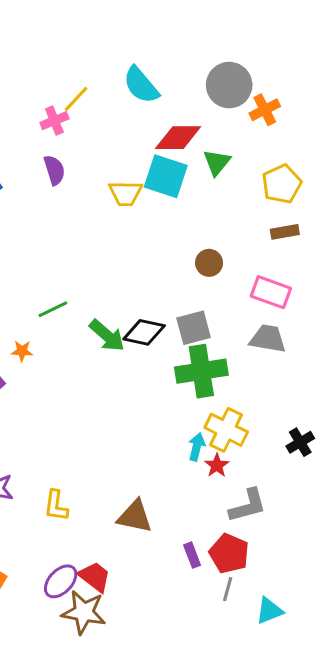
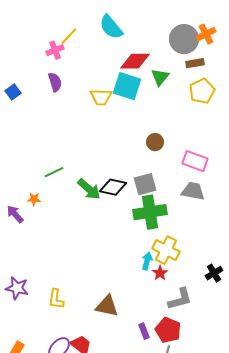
gray circle: (229, 85) -> (184, 39), moved
orange cross: (265, 110) -> (206, 34), moved
brown rectangle: (285, 232) -> (195, 63), moved
black cross: (300, 442) -> (214, 273), moved

